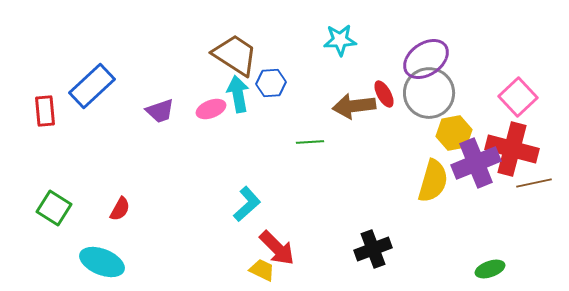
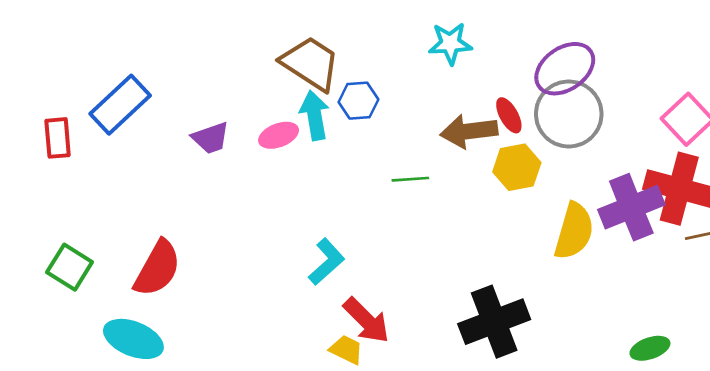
yellow hexagon: (454, 133) -> (517, 167), moved
red semicircle: (120, 209) -> (157, 268), size x1.8
black cross: (373, 249) -> (494, 322), size x1.4

